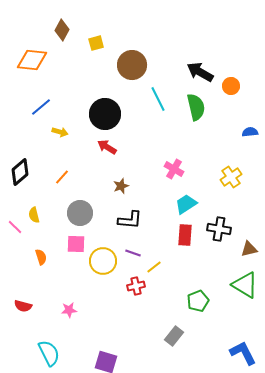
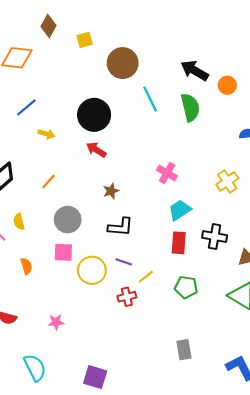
green pentagon: (198, 301) -> (186, 287), moved, turned 30
gray rectangle: (174, 336) -> (184, 350), moved, turned -48

